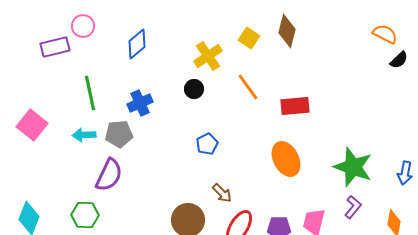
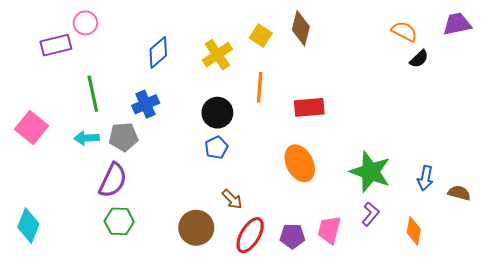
blue diamond: (137, 44) -> (158, 52), moved
orange line: (248, 87) -> (260, 87), turned 40
black circle: (194, 89) -> (217, 113), moved, size x1.5
green hexagon: (85, 215) -> (119, 221), moved

